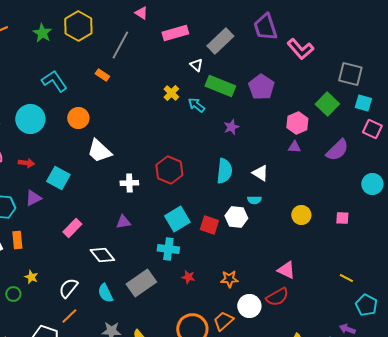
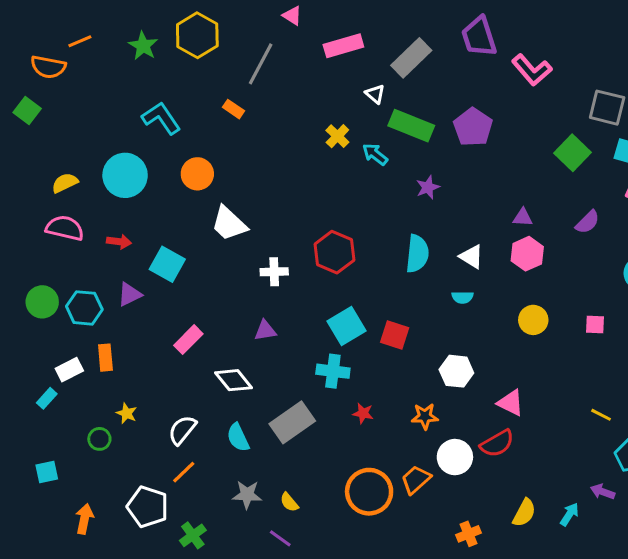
pink hexagon: (297, 123) -> (527, 254), moved
purple semicircle: (337, 150) -> (588, 222), size x0.7
white hexagon: (236, 217) -> (456, 371), moved

